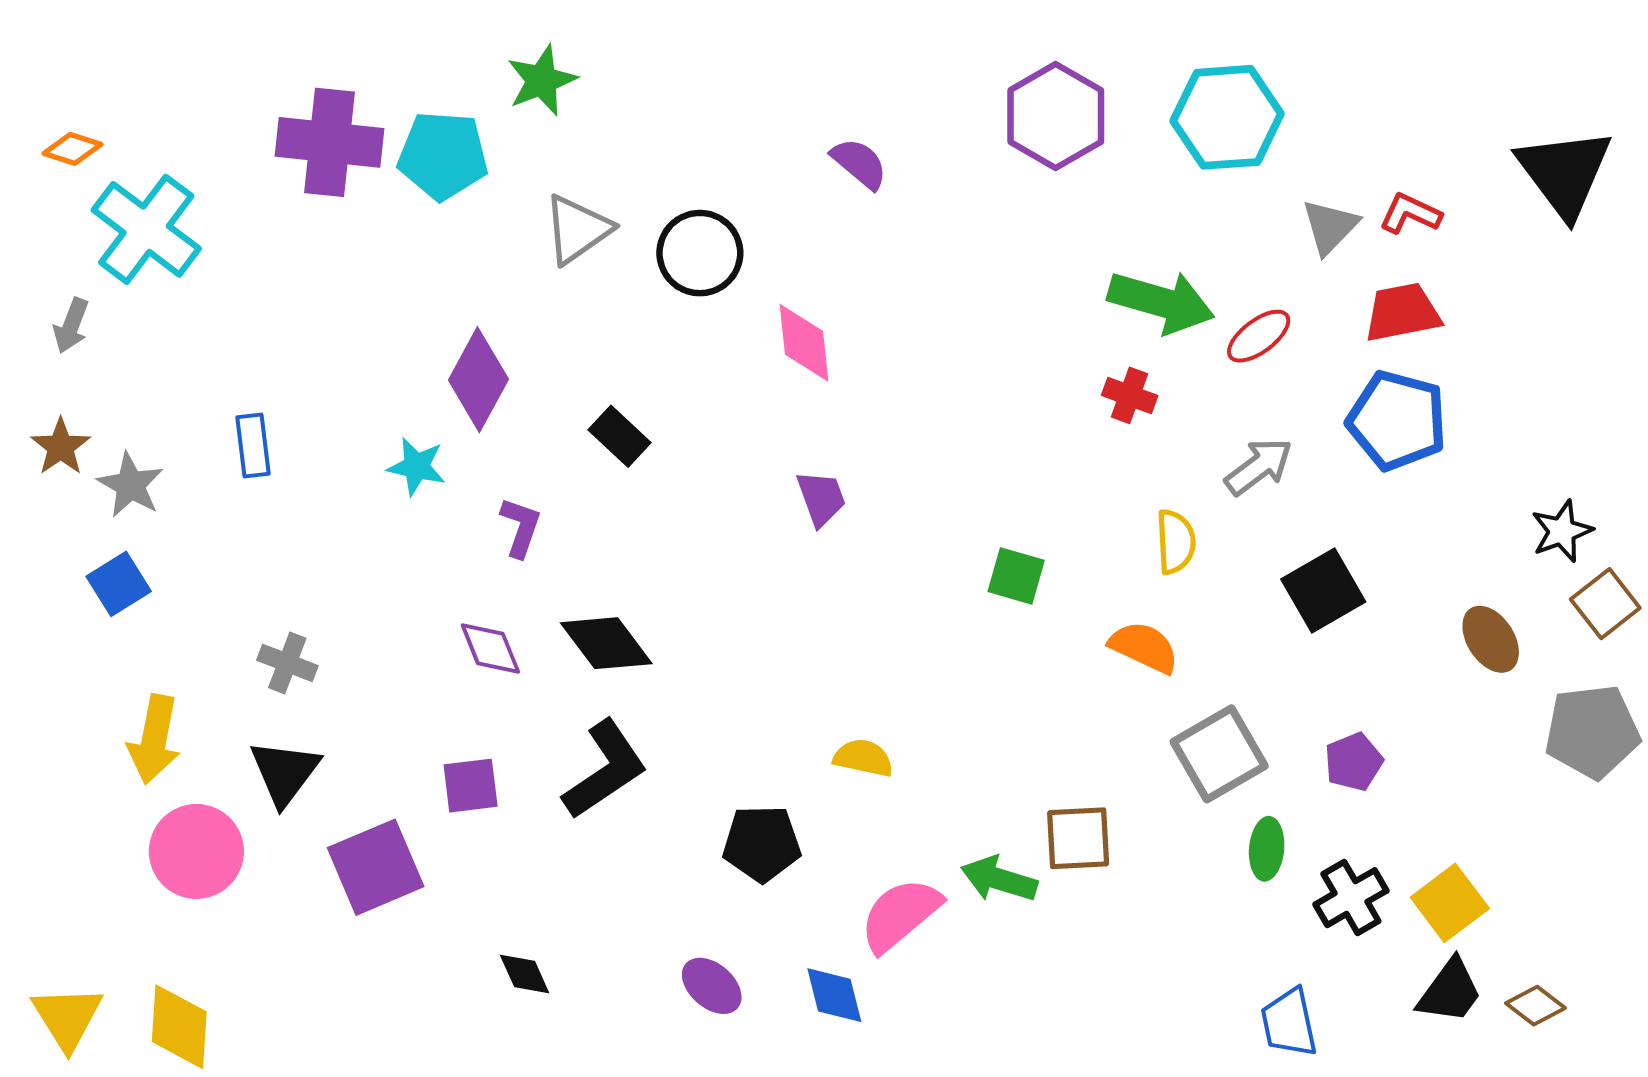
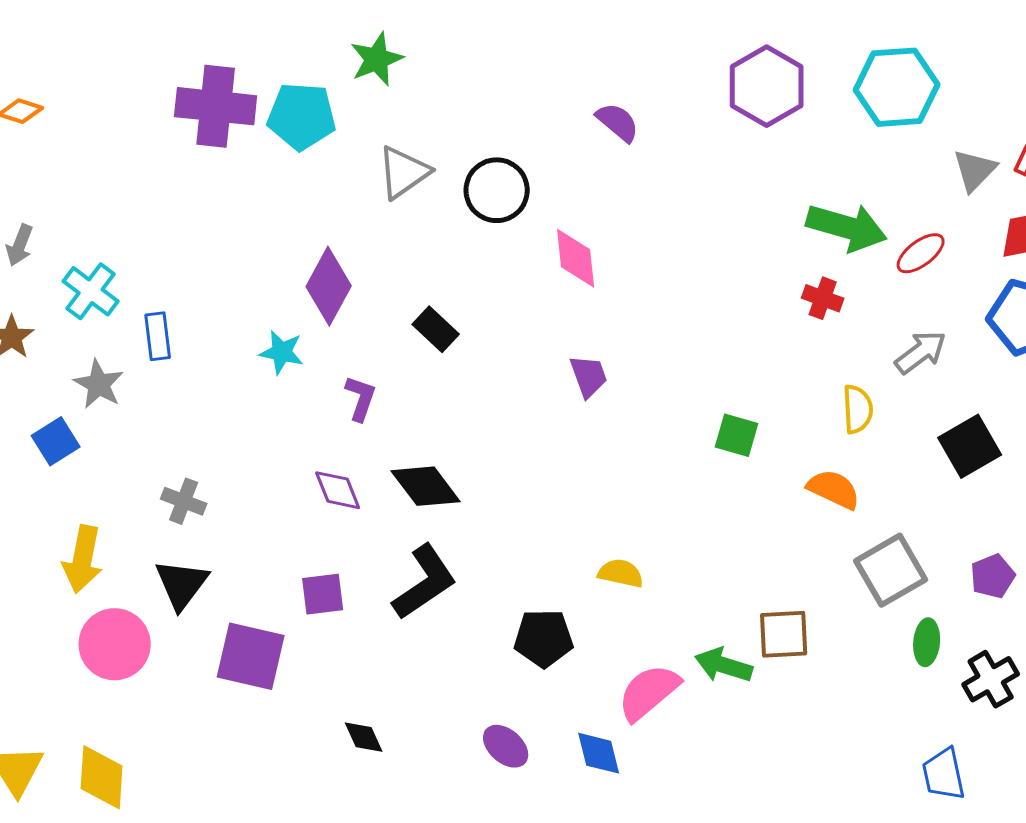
cyan cross: (146, 229) -> (91, 291), moved, size x0.7
gray star: (130, 485) -> (99, 384), moved
purple square: (376, 867) -> (251, 656), turned 36

